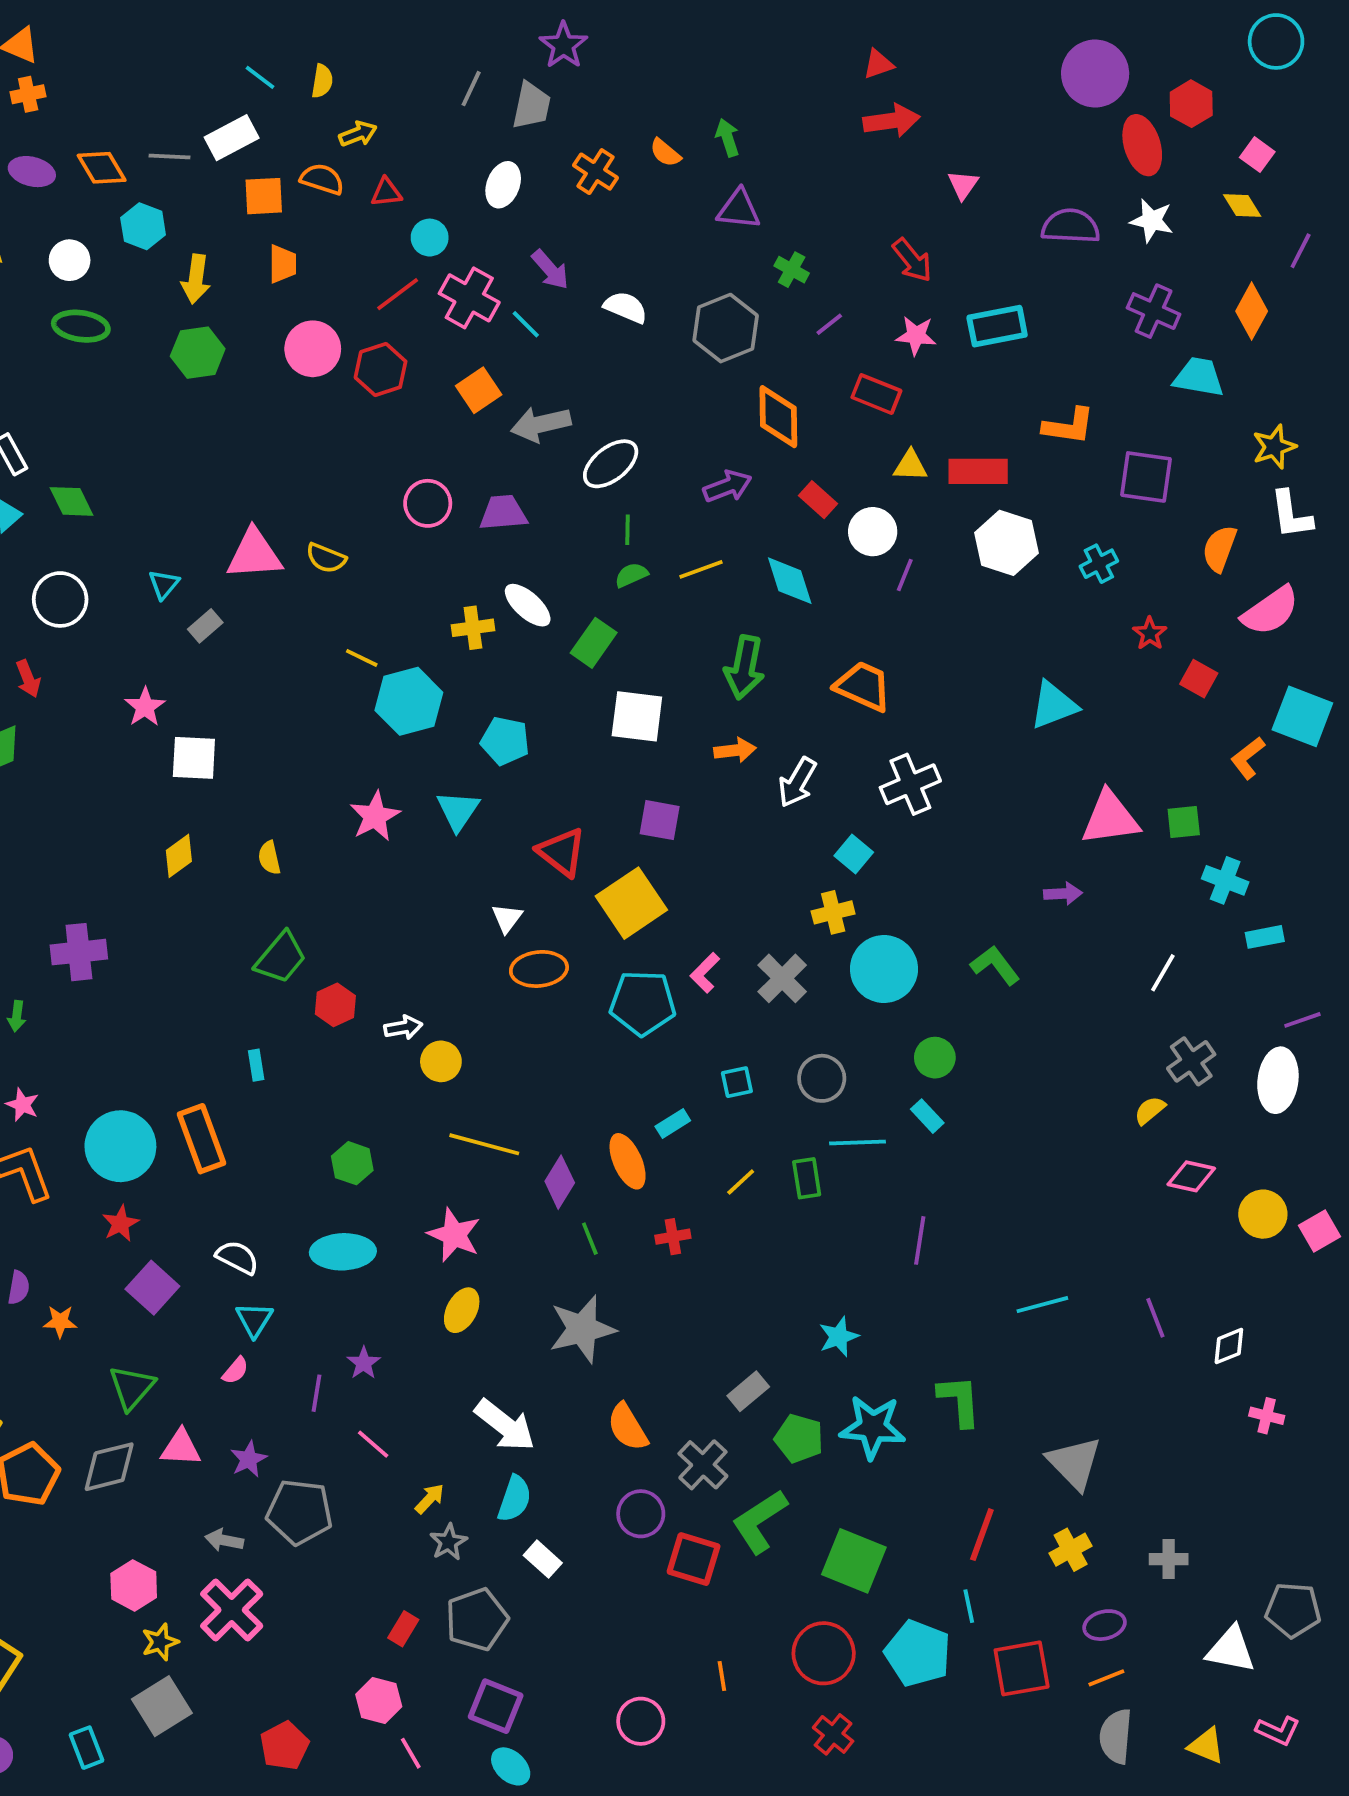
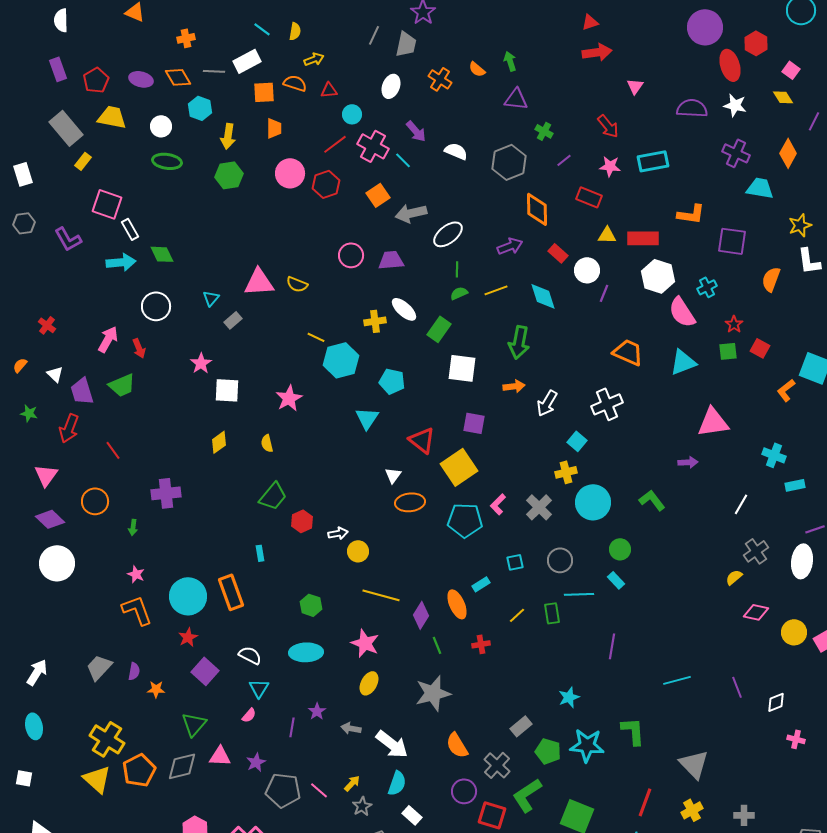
orange cross: (28, 94) -> (186, 38), moved
pink semicircle: (1270, 611) -> (682, 312), moved, turned 92
orange trapezoid: (863, 686) -> (628, 352), moved
pink star: (375, 816) -> (289, 398), moved
green square: (1184, 822) -> (728, 351), moved
pink line: (373, 1444) -> (319, 790), moved
gray arrow: (224, 1540) -> (351, 728), moved

